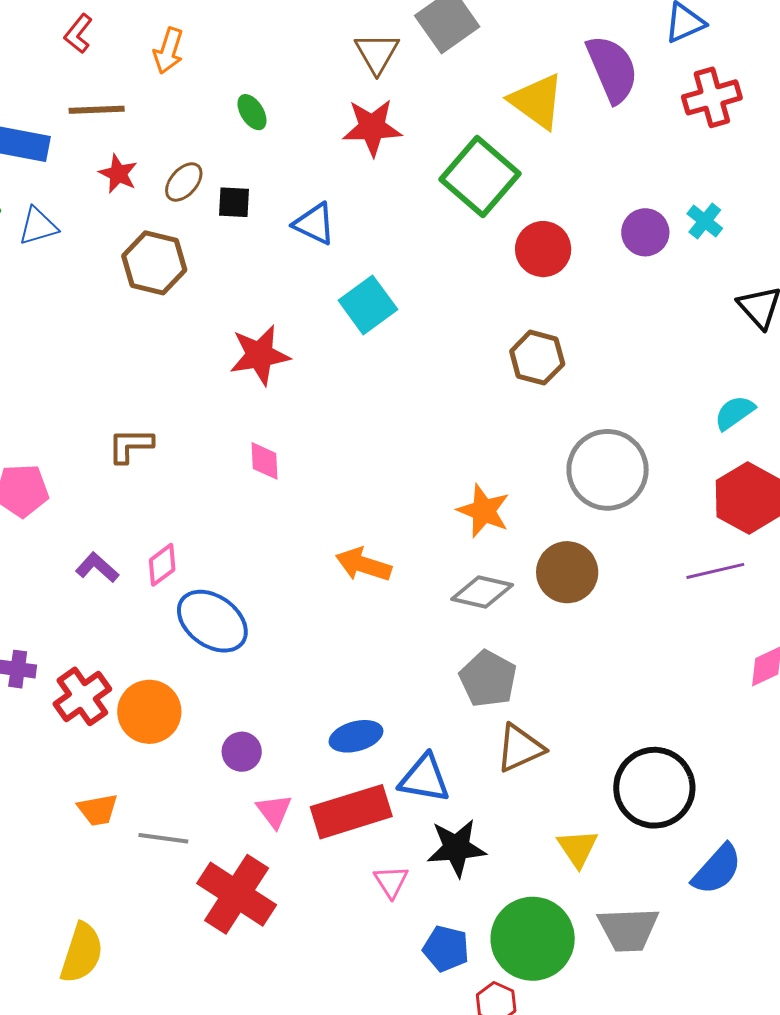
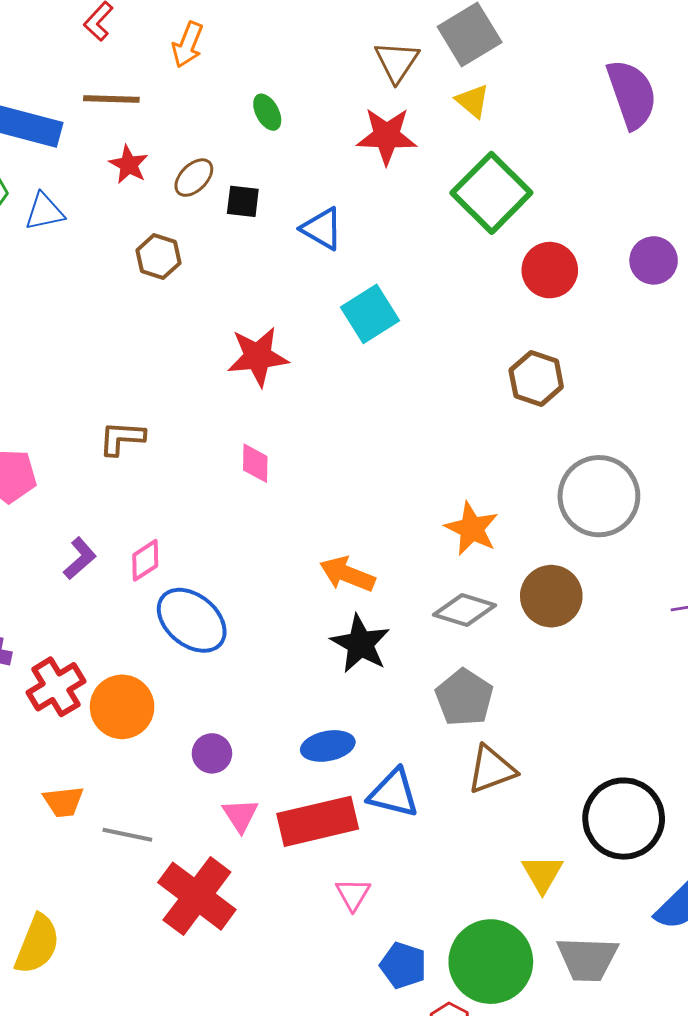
yellow triangle: (537, 101) -> (473, 101), moved, size x0.6
brown hexagon: (154, 263) -> (159, 257), size x0.7
purple L-shape: (97, 567) -> (80, 558), turned 93
black star: (456, 848) -> (360, 644), moved, turned 30

